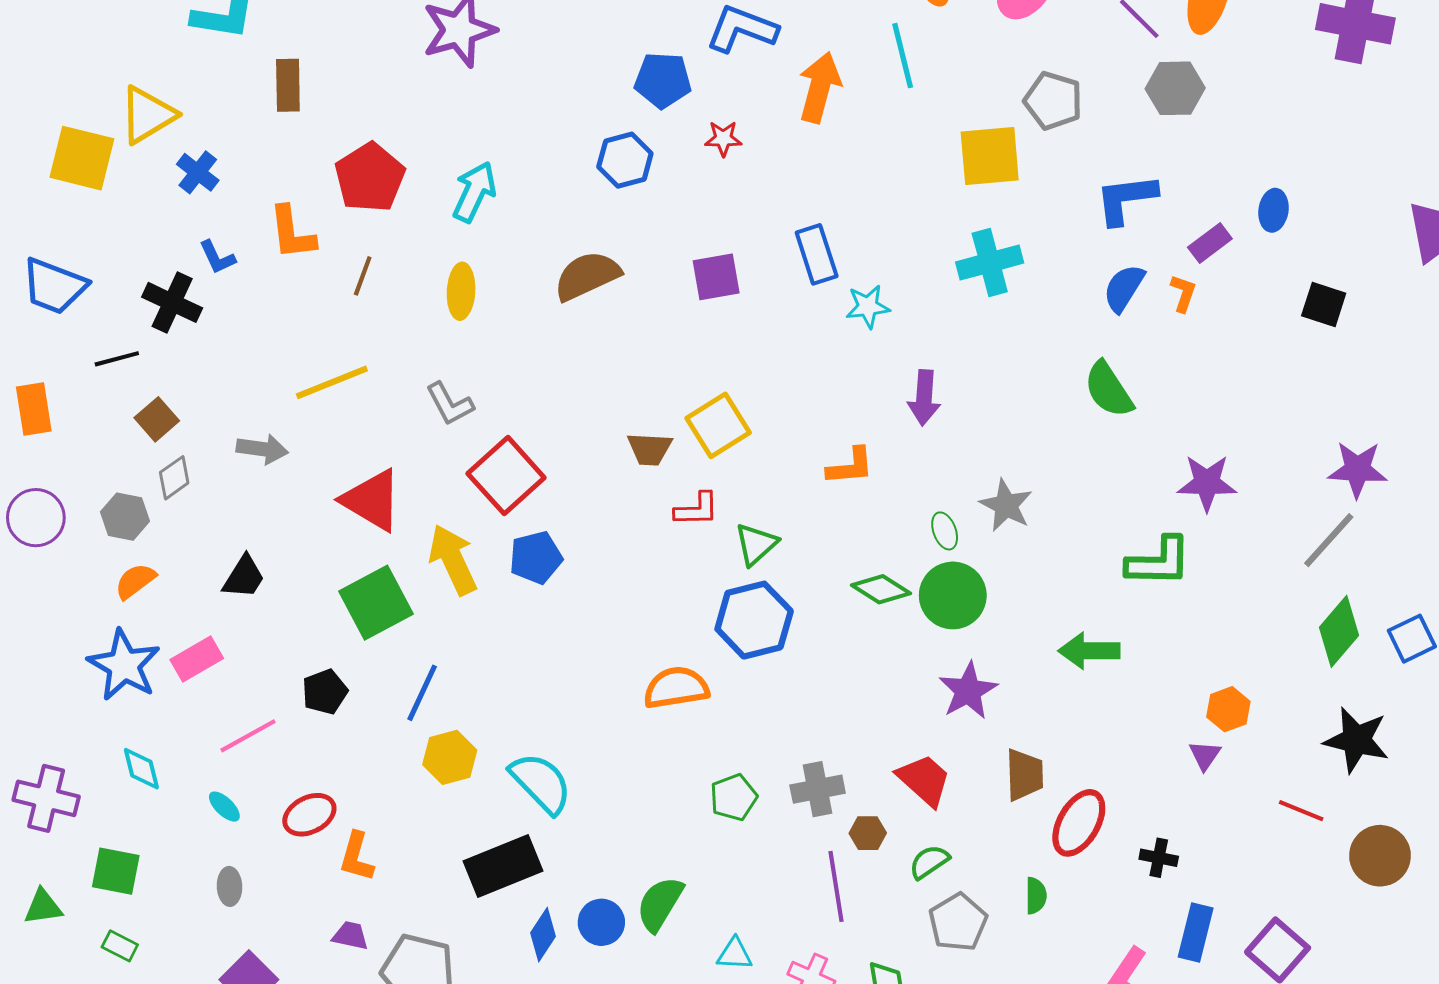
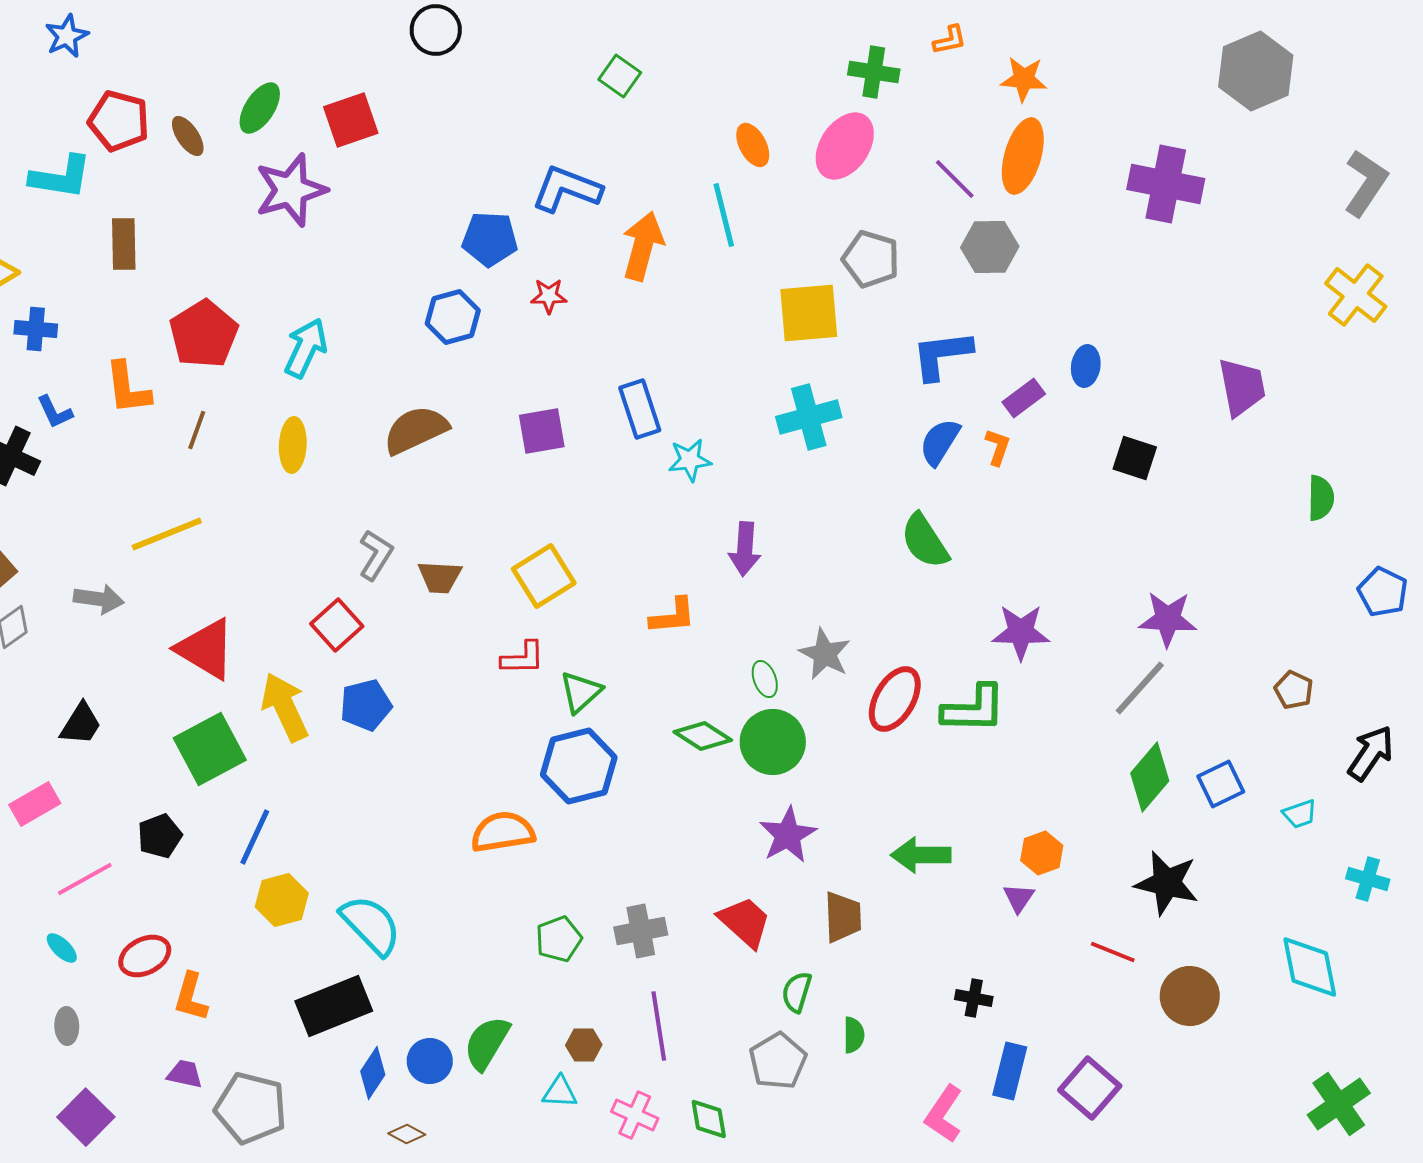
blue cross: (198, 172) -> (36, 329), turned -33
gray L-shape: (450, 404) -> (376, 555), moved, turned -120
brown trapezoid: (650, 449) -> (440, 577), moved
red square: (506, 476) -> (337, 625), size x0.7
green arrow: (1089, 651) -> (921, 855), moved
red ellipse: (1079, 823) -> (895, 699), moved
brown hexagon: (868, 833) -> (584, 1045), moved
green semicircle: (929, 862) -> (797, 992), moved, turned -39

